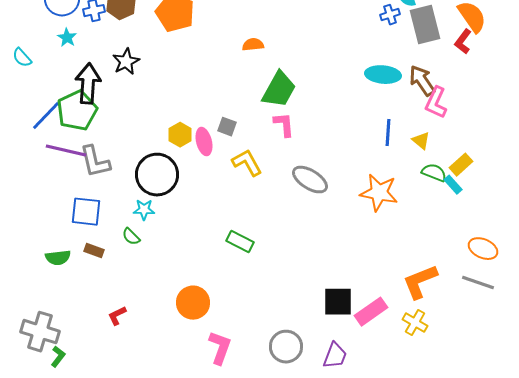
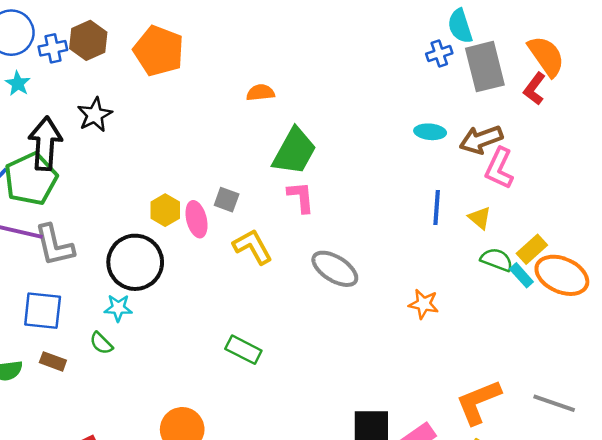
cyan ellipse: (383, 75) -> (430, 132), size x0.7
brown arrow: (422, 81) -> (481, 140), turned -76
orange star: (379, 193) -> (424, 304), moved, size x0.6
orange ellipse: (483, 249) -> (562, 275), moved, size x1.4

